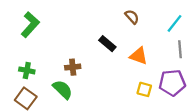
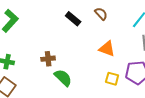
black rectangle: (107, 44) -> (73, 19), moved
green semicircle: (63, 89) -> (63, 78), moved

